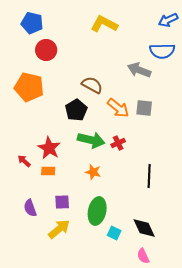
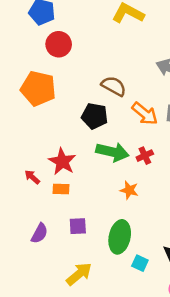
black pentagon: (76, 110) -> (95, 116), turned -30
orange star: (93, 172) -> (129, 190), moved
purple semicircle: (30, 208) -> (39, 233), turned -132
yellow arrow: (59, 229) -> (79, 274), moved

